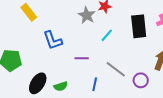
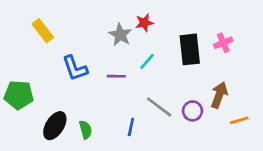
purple line: (82, 58) -> (116, 76), moved
purple circle: (141, 80) -> (192, 111), moved
green semicircle: (61, 86) -> (86, 130), turned -88

